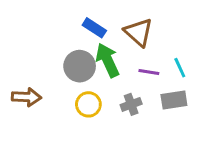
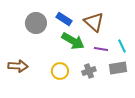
green arrow: (108, 60) -> (73, 41), turned 145
gray circle: (80, 66) -> (36, 23), moved

